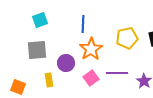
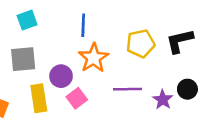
pink square: (91, 78) -> (77, 98), moved
yellow rectangle: (49, 80) -> (39, 98), size x1.5

